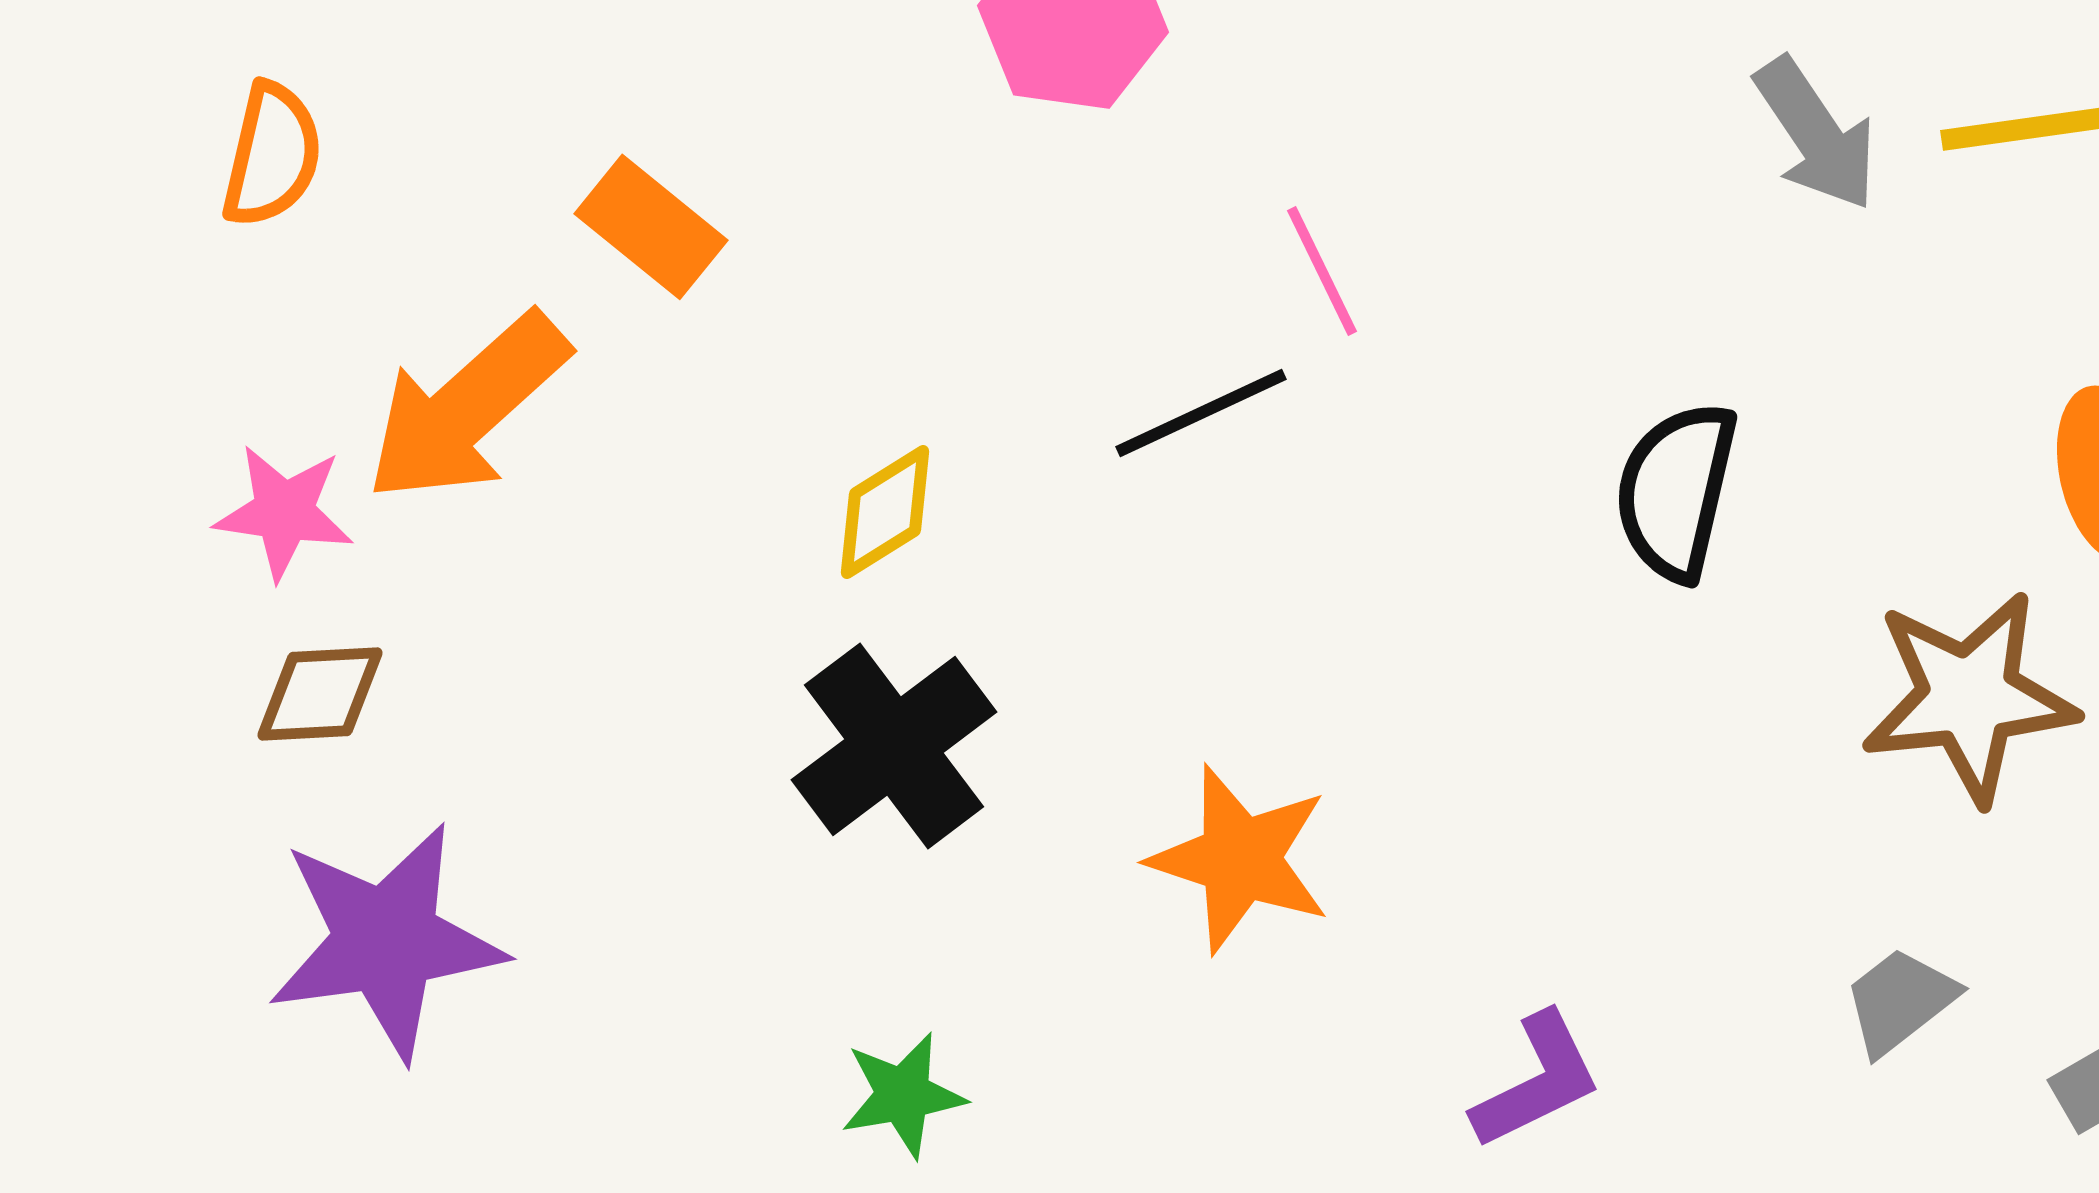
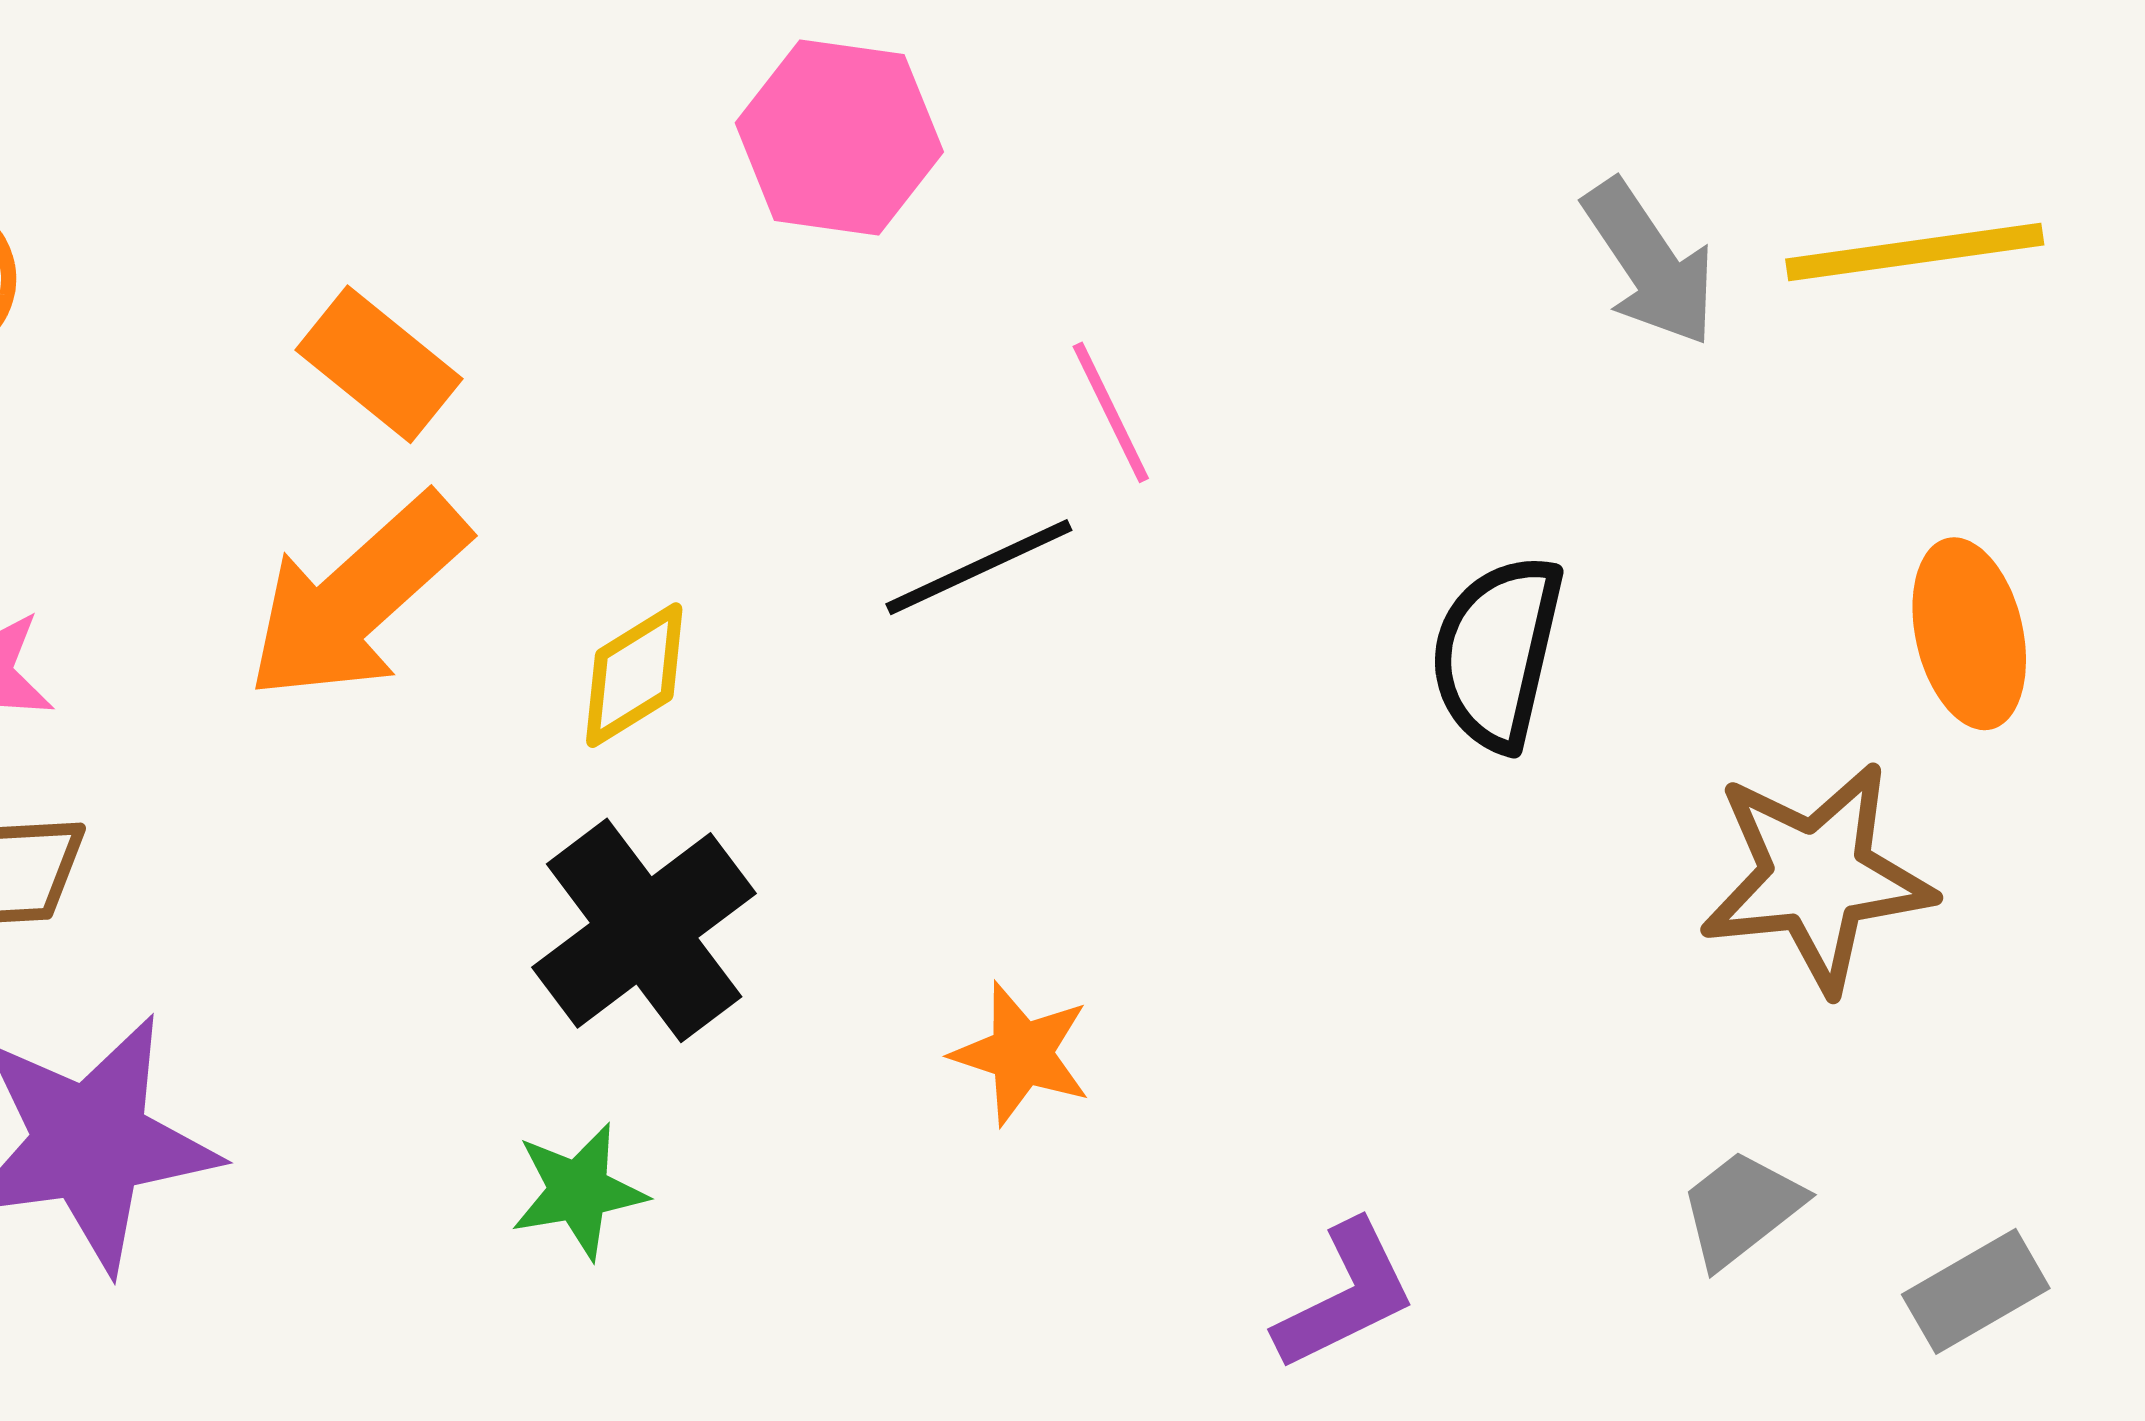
orange arrow: (467, 408) -> (357, 598), moved
orange star: (1240, 859) -> (1021, 1054), size x0.7
green star: (903, 1095) -> (579, 1191), moved

